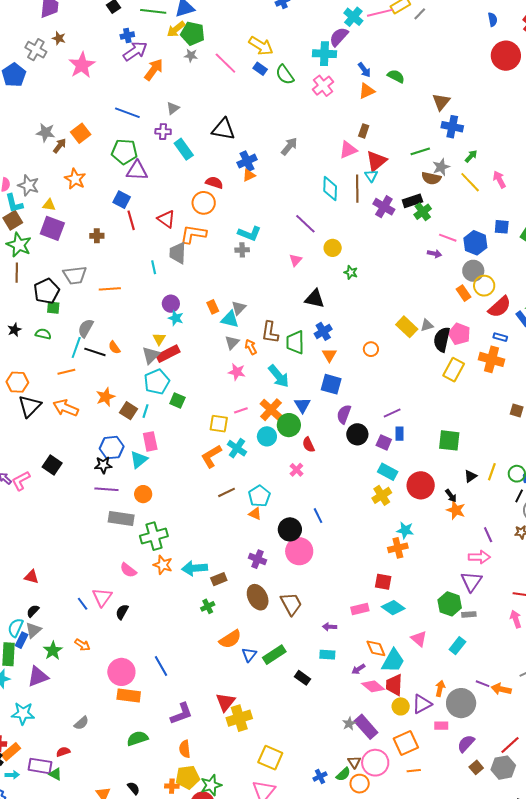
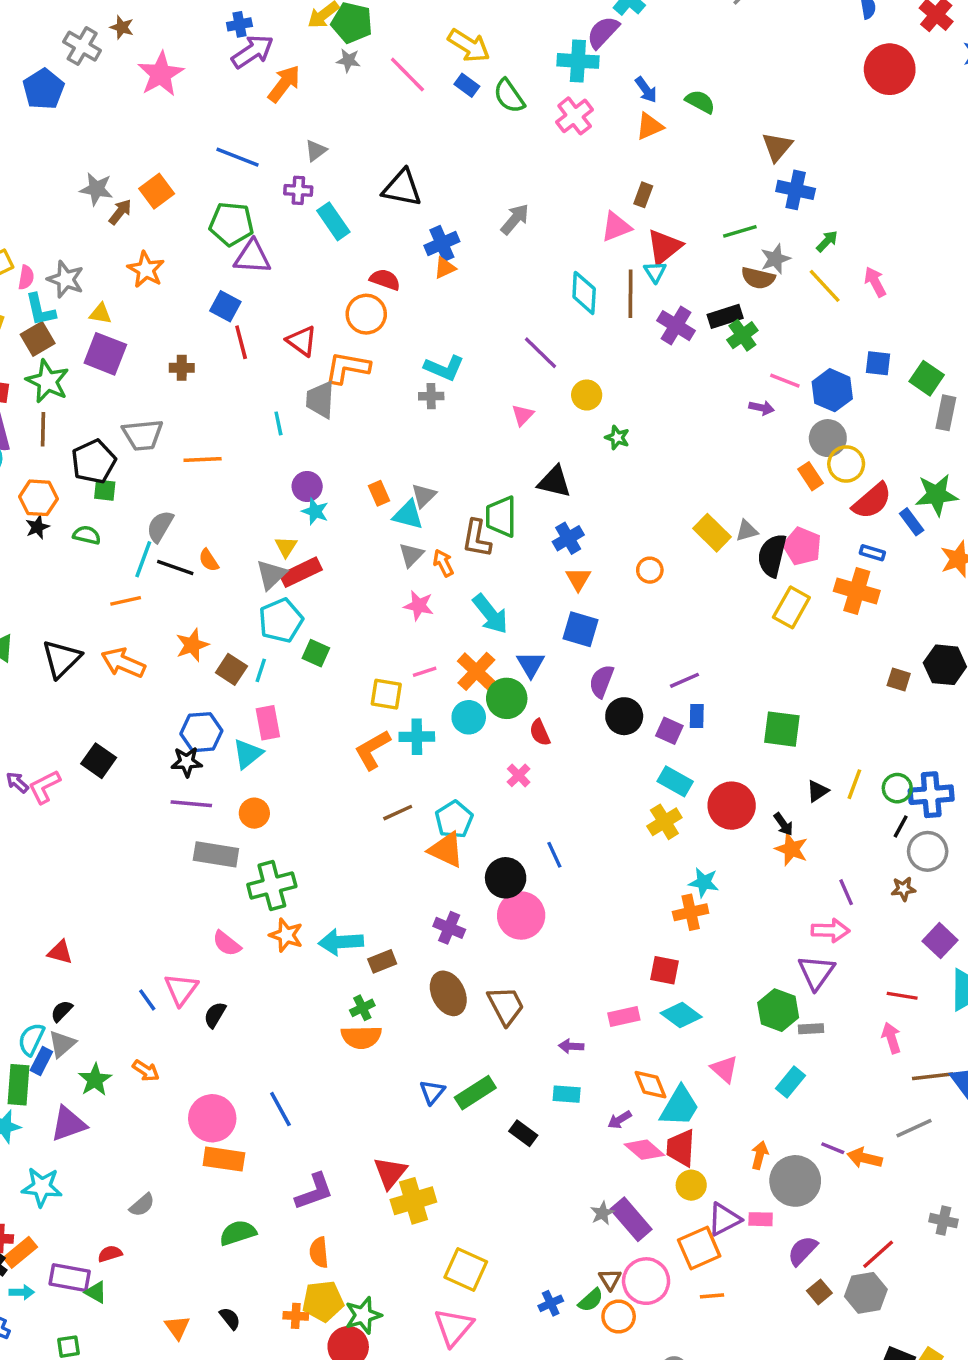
green trapezoid: (295, 342) -> (501, 517), moved
orange hexagon: (17, 382) -> (38, 498), moved
cyan cross: (237, 448) -> (417, 737), turned -36
orange triangle: (255, 514) -> (446, 850), size x1.6
orange semicircle: (230, 639) -> (361, 1037), moved, turned 30
purple triangle: (422, 704) -> (724, 1219), moved

